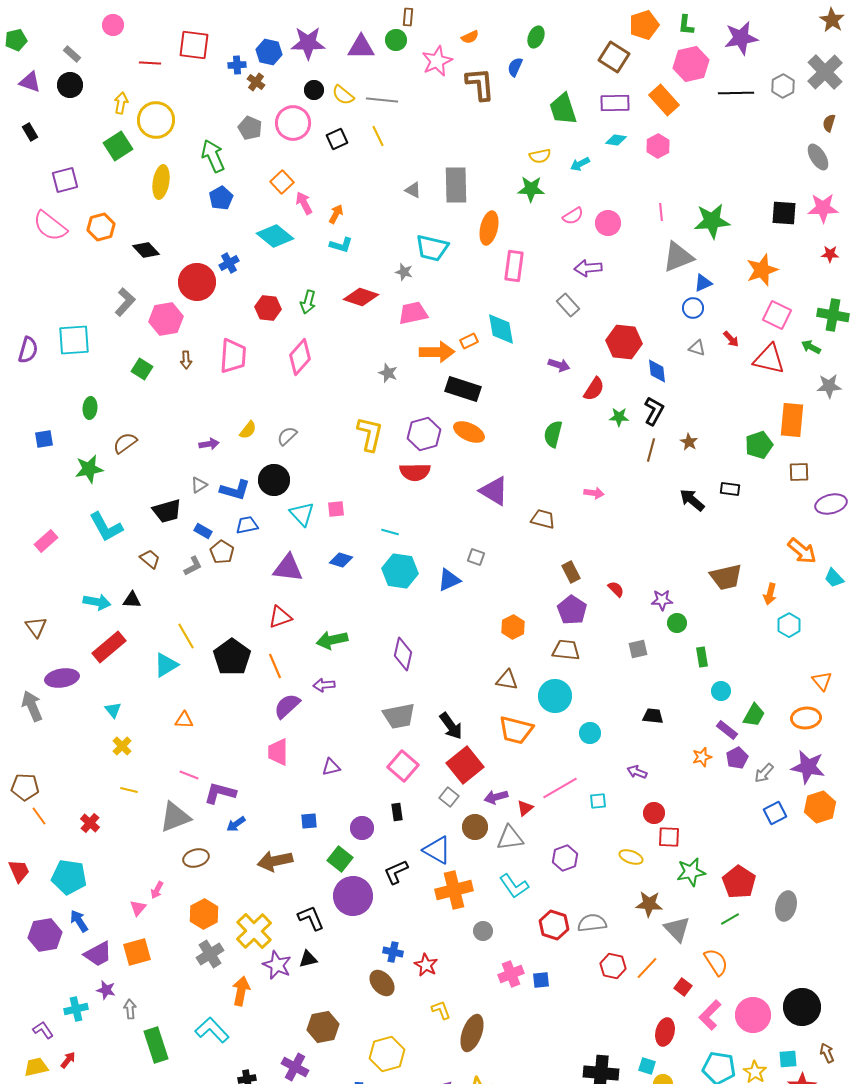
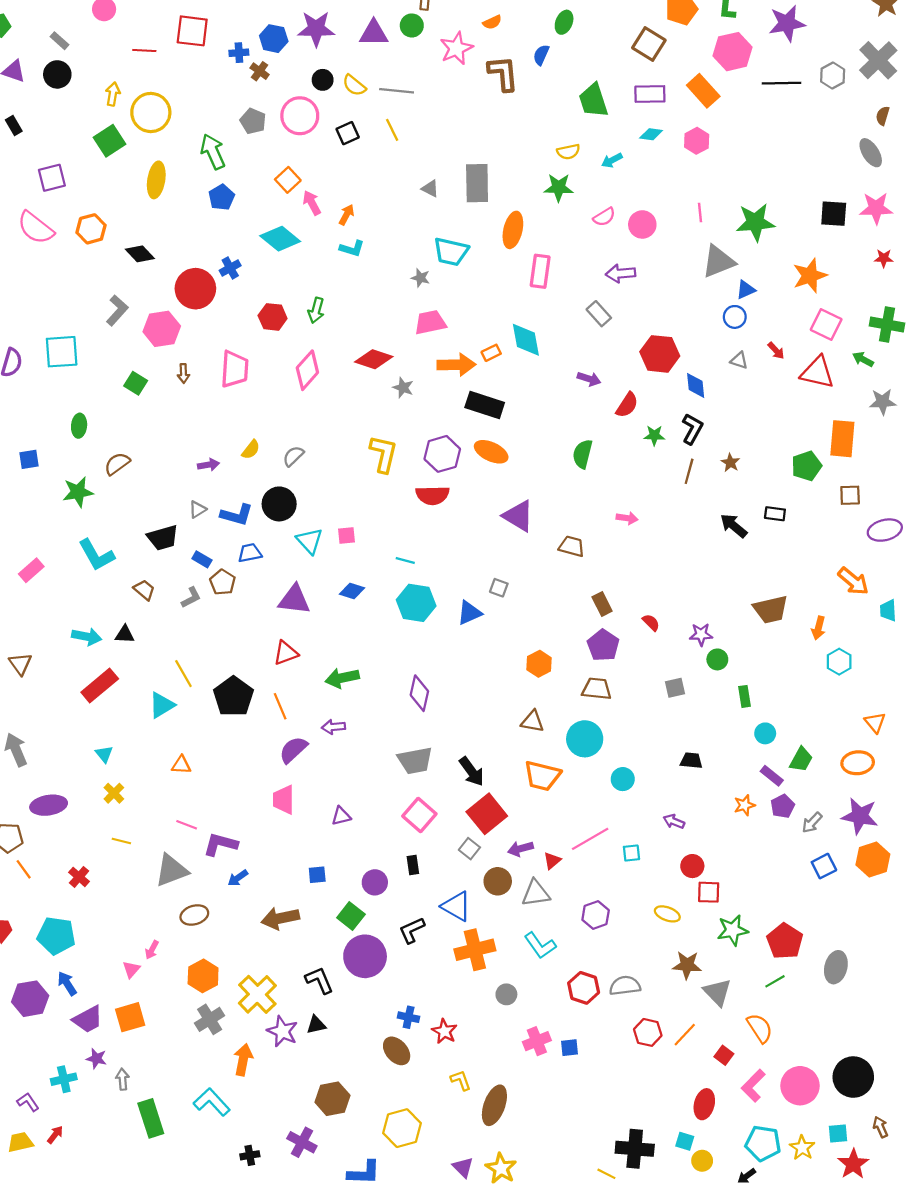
red diamond: (361, 297) -> (374, 359), moved
cyan trapezoid: (834, 578) -> (888, 611), turned 40
purple ellipse: (62, 678) -> (49, 805), moved

